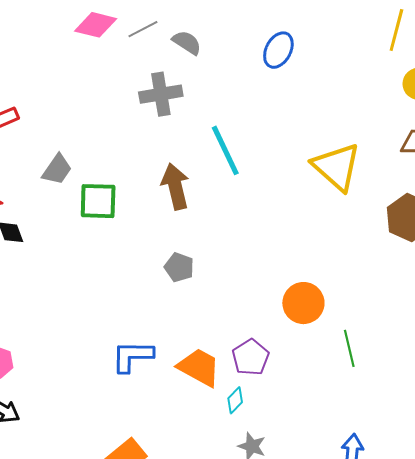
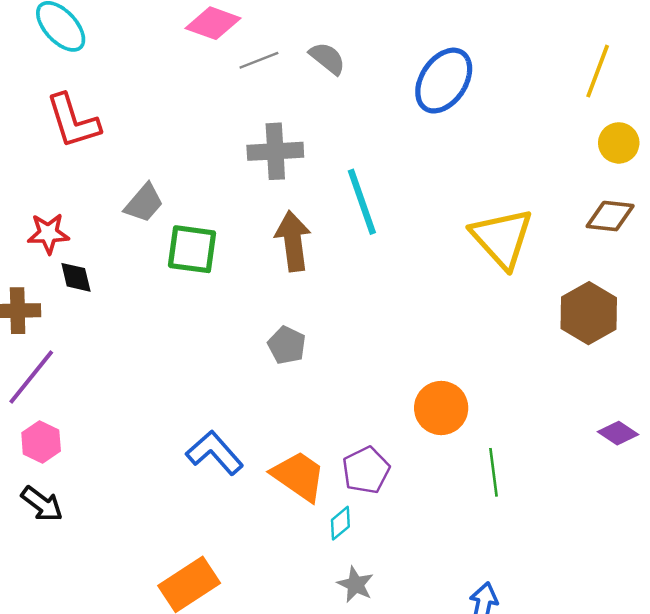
gray line: (143, 29) -> (259, 60), moved
blue ellipse: (278, 50) -> (444, 81), size x1.4
gray cross: (161, 94) -> (275, 151), moved
blue L-shape: (132, 356) -> (215, 453), turned 42

